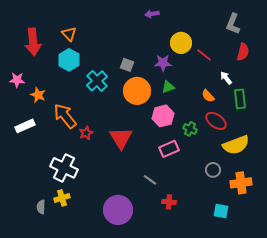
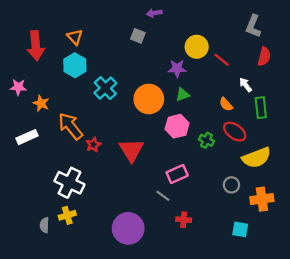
purple arrow: (152, 14) -> (154, 13), moved
gray square: (127, 65) -> (138, 36), moved
pink rectangle: (169, 149) -> (177, 174), moved

